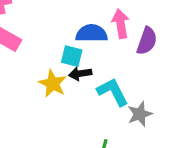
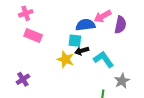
pink arrow: (121, 24) -> (103, 16), turned -102
gray star: (140, 114) -> (122, 81), moved

